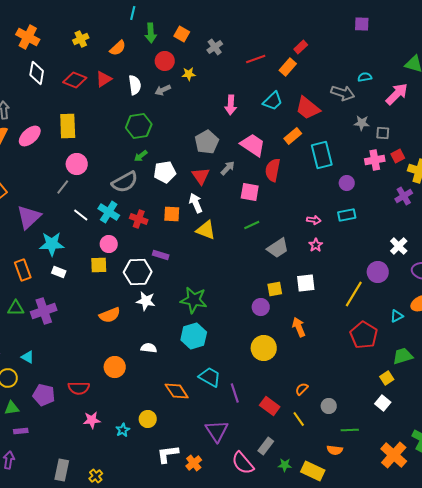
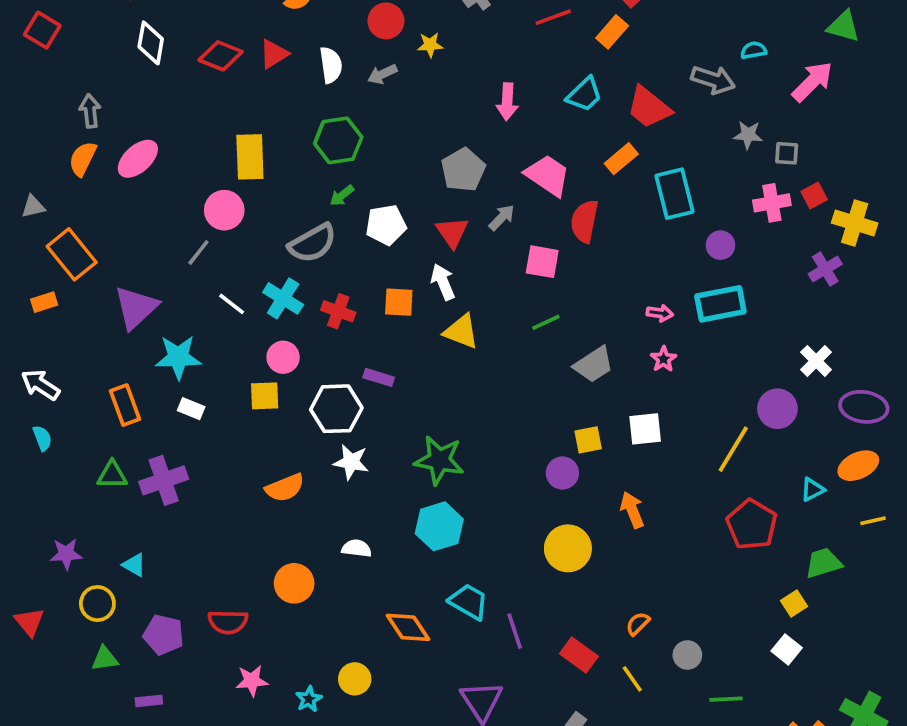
yellow rectangle: (68, 126) -> (250, 157), moved
cyan rectangle: (347, 215) -> (720, 304), size x1.5
purple rectangle: (21, 431) -> (149, 701), moved

